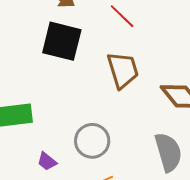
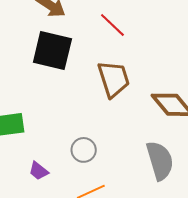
gray circle: (92, 141) -> (84, 150), size x0.7

